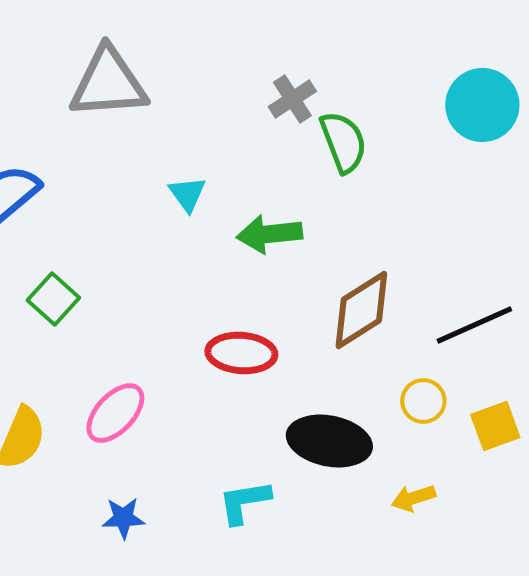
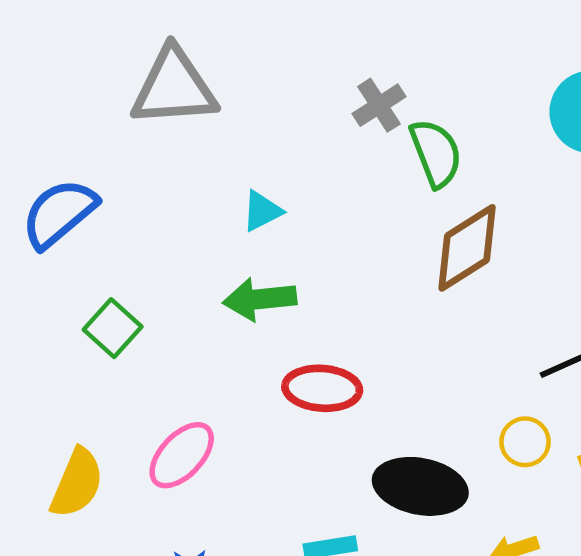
cyan triangle: (187, 194) -> (262, 211), turned 39
green arrow: (269, 234) -> (260, 299), moved
brown diamond: (361, 310) -> (467, 248), moved

